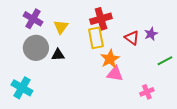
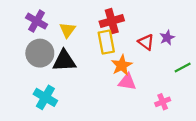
black triangle: (58, 55) -> (64, 61), size x1.6
cyan cross: (22, 88) -> (45, 97), moved

